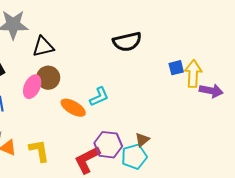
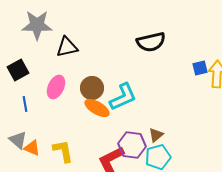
brown circle: (48, 78) -> (92, 88), moved
cyan L-shape: (99, 97) -> (123, 97), size x1.4
brown triangle: (142, 140) -> (156, 135), moved

